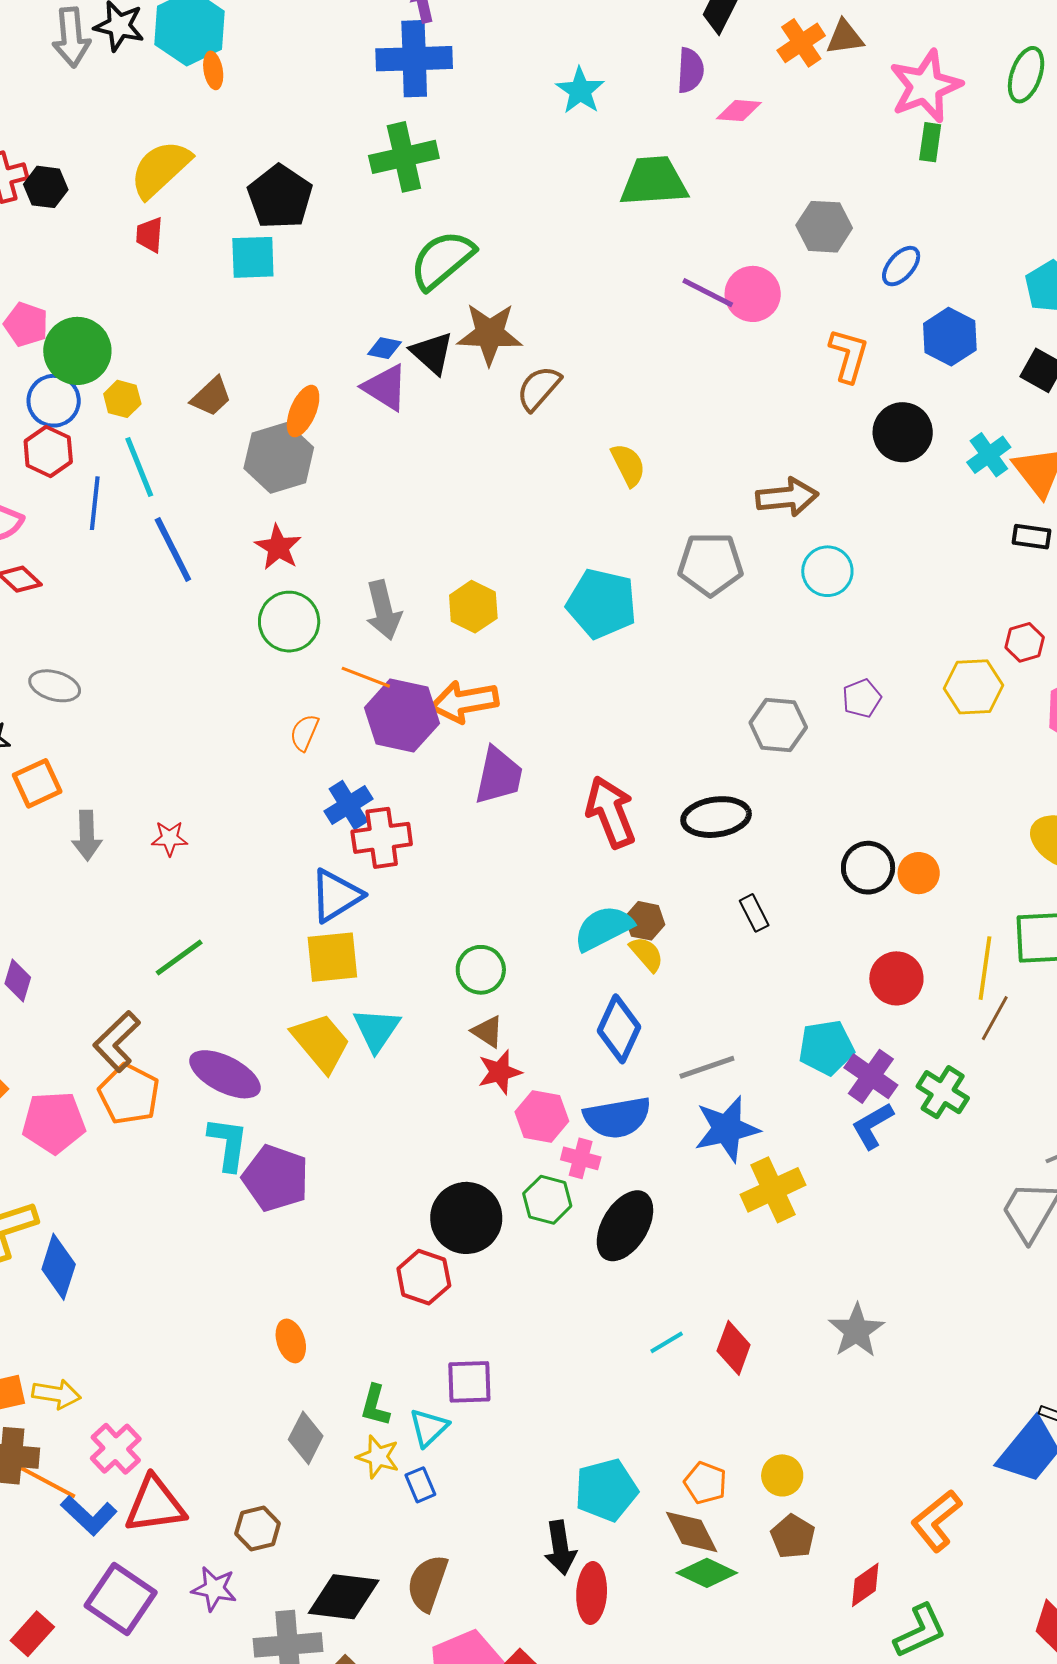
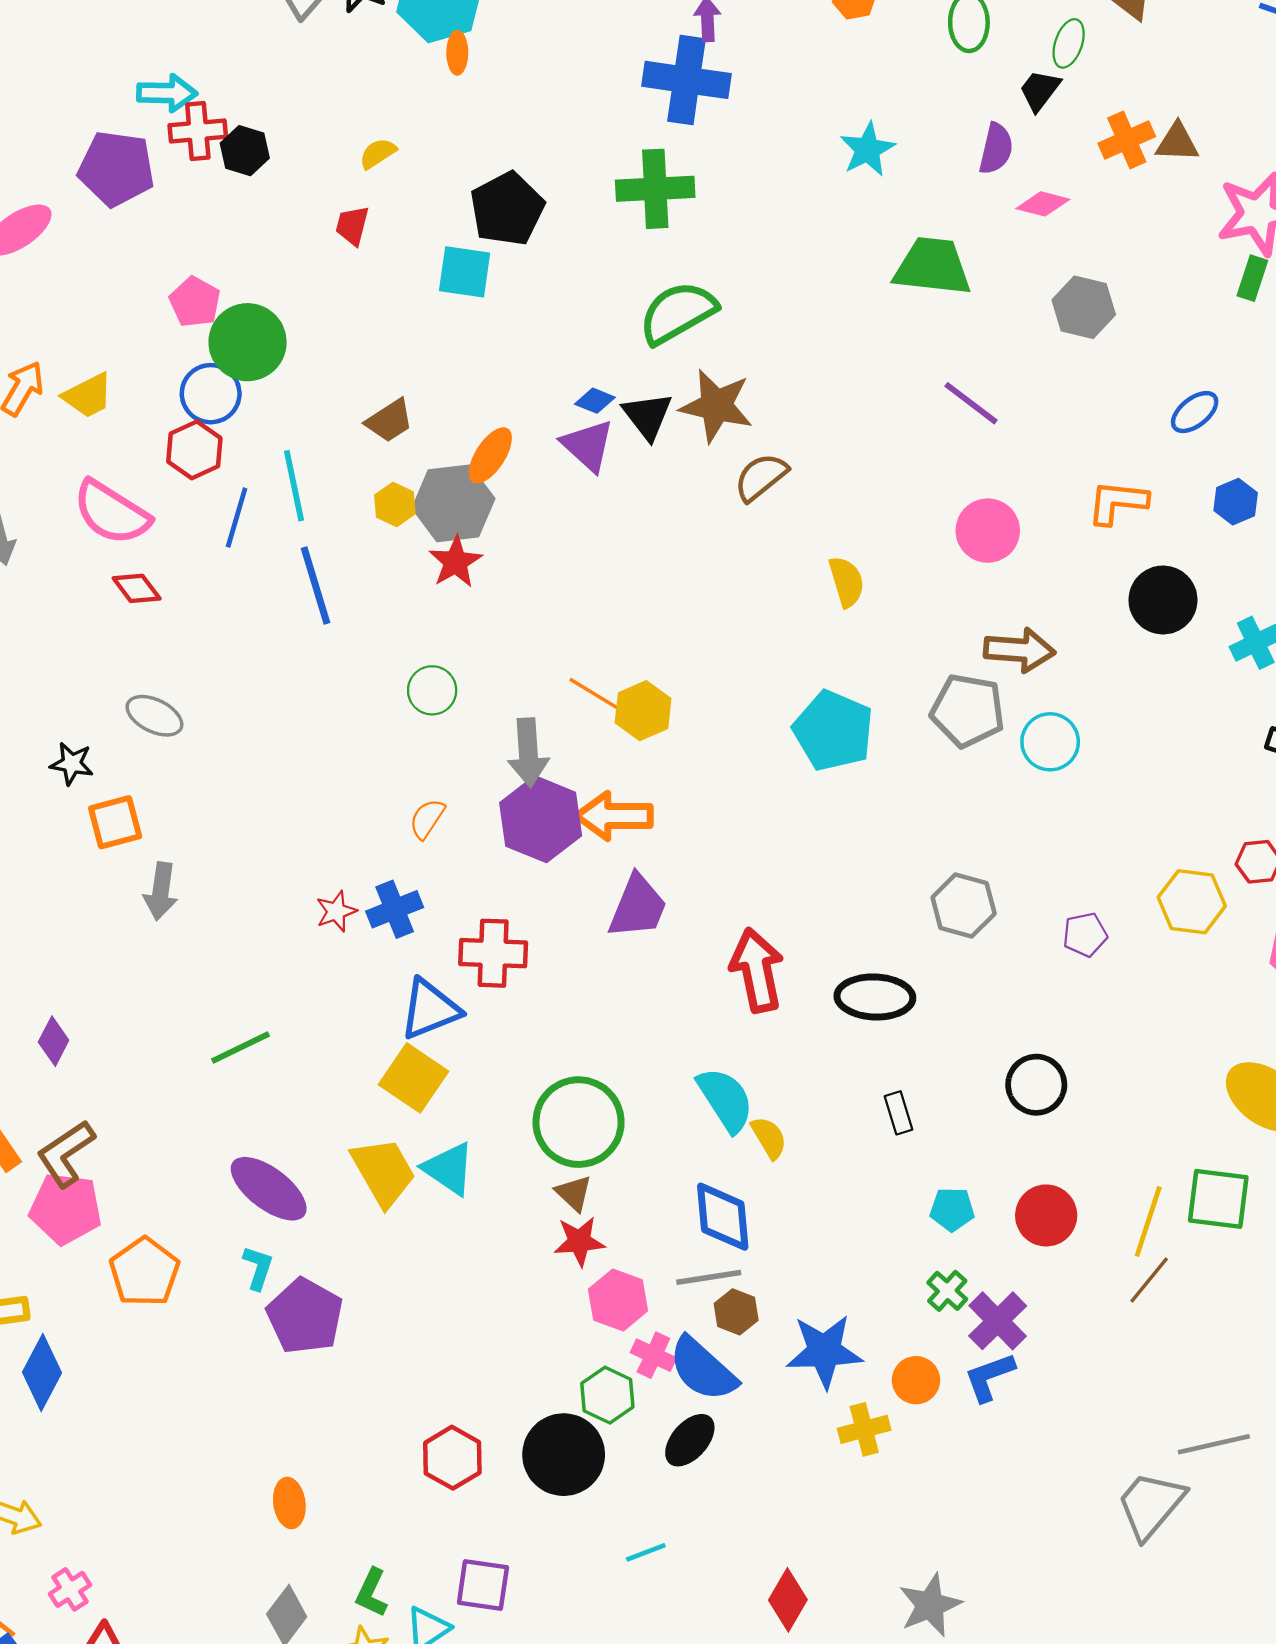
yellow semicircle: (160, 169) -> (378, 153), size x0.5
gray hexagon: (824, 227) -> (1084, 307), moved
pink circle: (753, 294) -> (988, 531), moved
blue hexagon: (950, 337) -> (1236, 502), size x0.7
orange L-shape: (849, 355) -> (1117, 502), turned -110
yellow hexagon: (122, 399) -> (395, 504), moved
red star: (278, 547) -> (455, 562), moved
gray pentagon: (710, 564) -> (968, 711), moved
cyan pentagon: (602, 604) -> (833, 731), moved
gray arrow: (384, 610) -> (528, 753), moved
green circle: (289, 622) -> (432, 690), size x0.7
orange line: (366, 677) -> (595, 694), moved
purple pentagon: (862, 698) -> (1085, 935), moved
blue cross: (349, 805) -> (395, 909), moved
red star: (170, 838) -> (336, 911), moved, turned -30
orange circle: (919, 873) -> (916, 1380), moved
brown hexagon: (645, 921) -> (736, 1312), moved
cyan semicircle: (603, 928) -> (725, 1100), turned 74
yellow square: (332, 957) -> (414, 1078), turned 30
green circle: (481, 970) -> (579, 1122), size x1.6
blue diamond: (619, 1029) -> (723, 1217), turned -40
cyan triangle: (377, 1030) -> (449, 1169), turned -40
brown L-shape: (117, 1041) -> (66, 1154), moved
cyan pentagon: (826, 1048) -> (952, 1209), moved, size x0.7
gray line: (707, 1067) -> (709, 1277), moved
green cross: (943, 1092) -> (947, 1291), moved, size x0.7
orange pentagon: (129, 1094) -> (144, 1272), moved
blue semicircle: (617, 1118) -> (703, 1369), moved, turned 42
cyan L-shape: (228, 1144) -> (258, 1268), size x0.7
yellow cross: (773, 1190) -> (864, 1429), size x0.7
black circle: (466, 1218) -> (564, 1455), moved
black ellipse: (625, 1226) -> (690, 1440), size x0.7
cyan line: (667, 1342) -> (646, 1552), moved
pink cross: (116, 1449) -> (70, 1589), size x0.7

